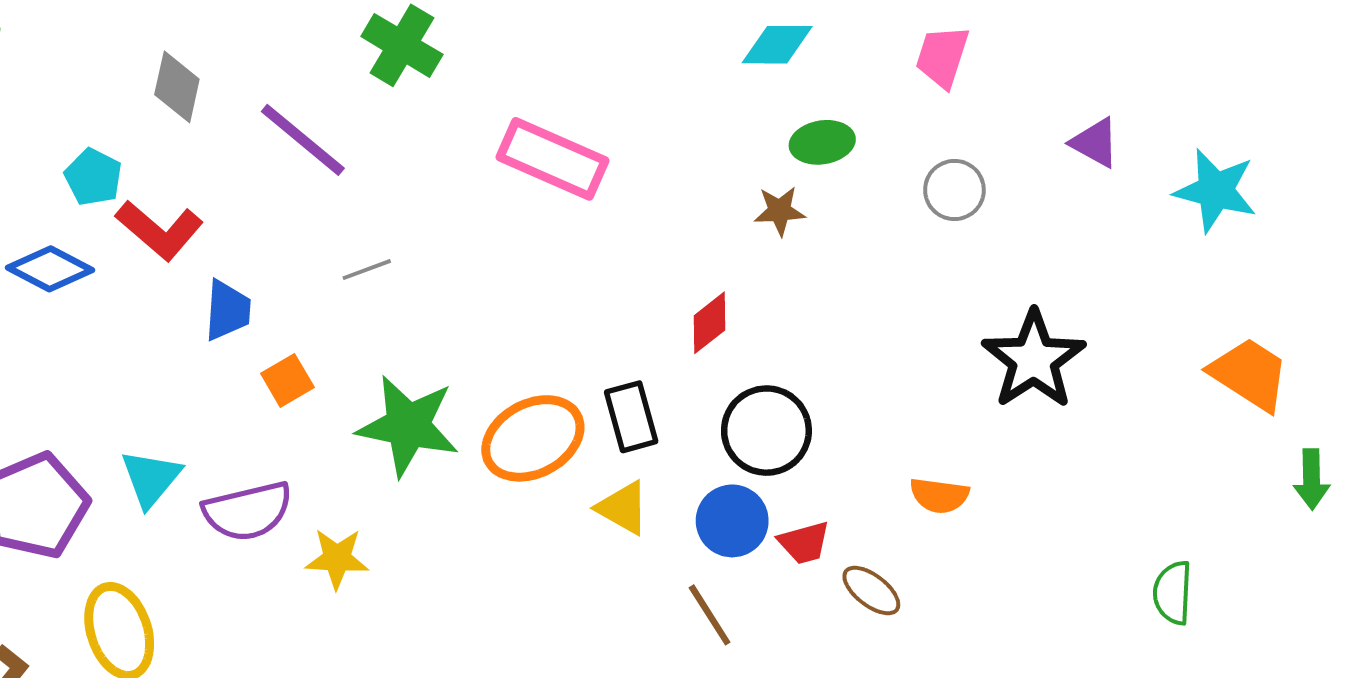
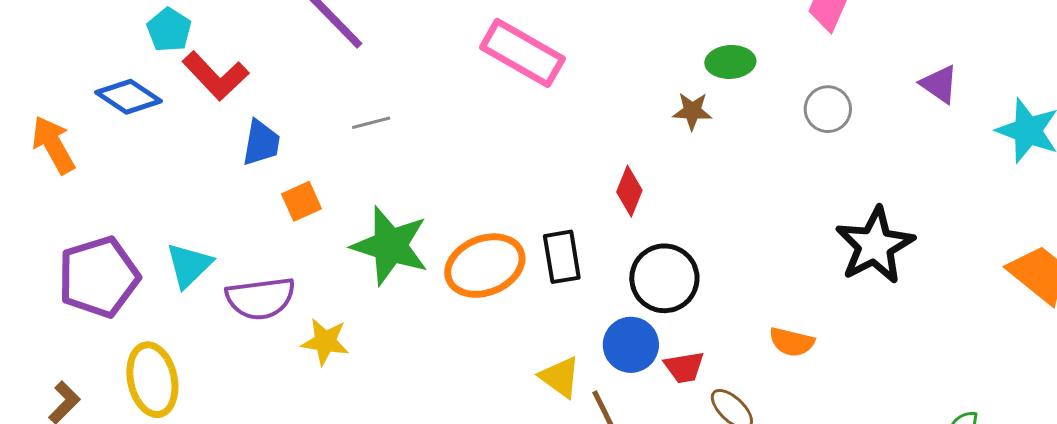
red diamond: (709, 323) -> (629, 191), turned -36
yellow triangle: (623, 508) -> (560, 377), moved

